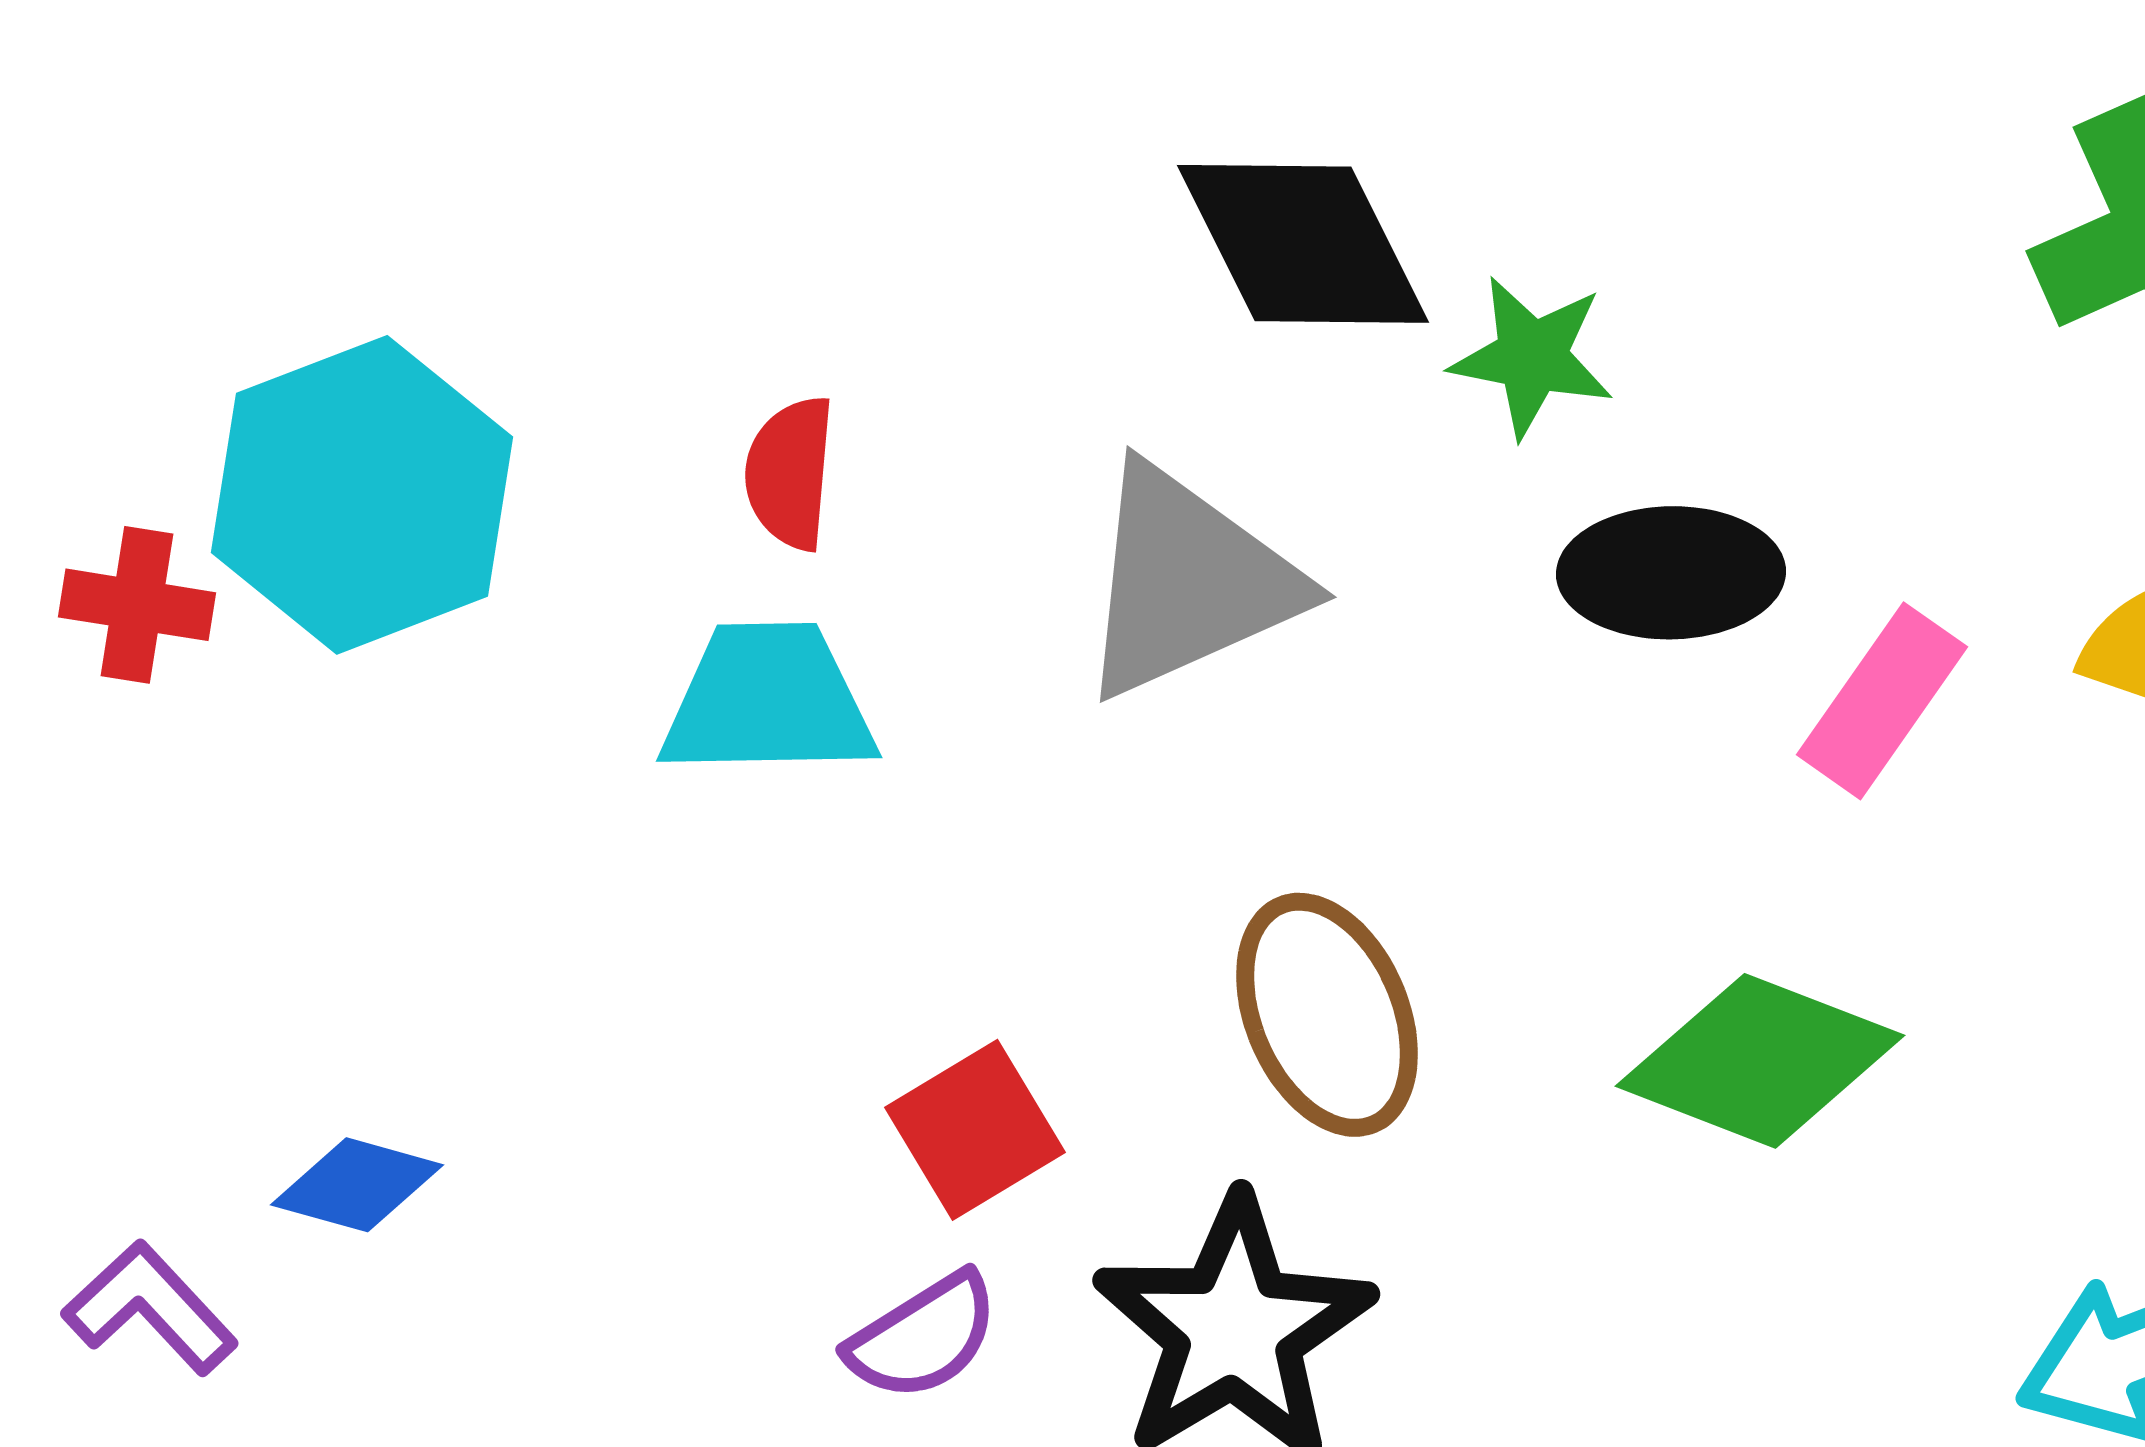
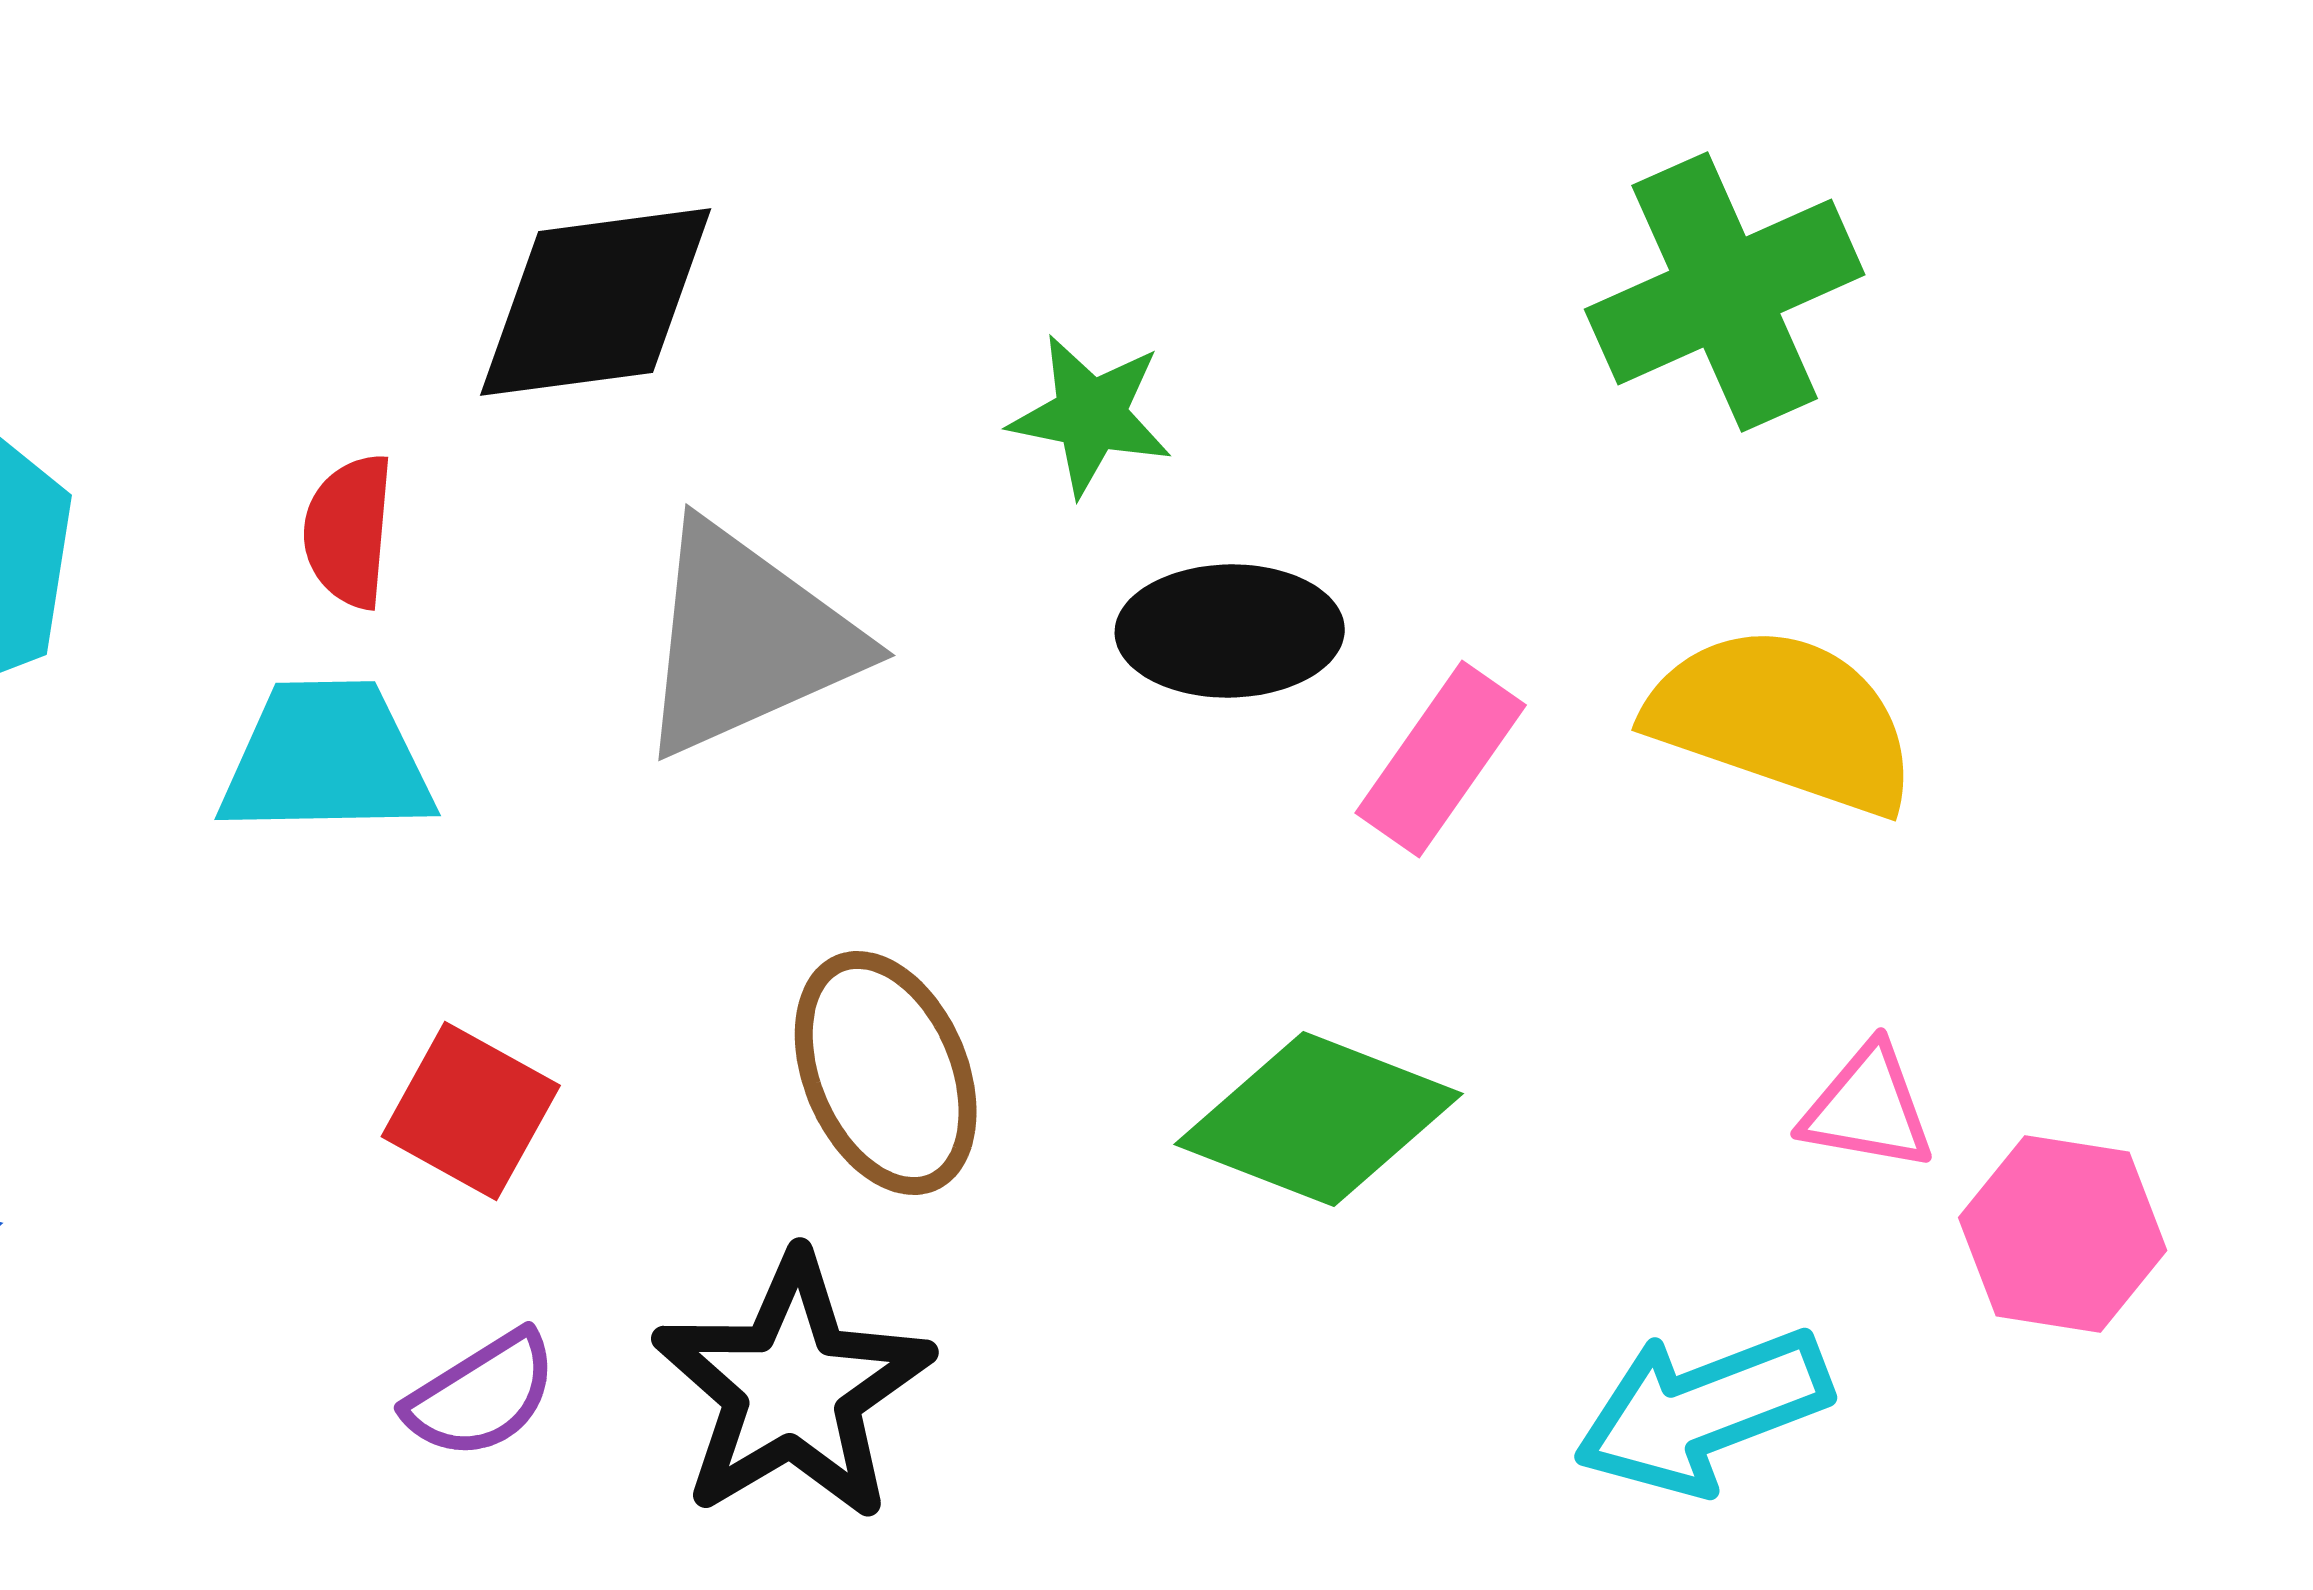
black diamond: (1303, 244) -> (596, 302), moved, turned -71
red square: (975, 1130) -> (471, 1111), moved, turned -30

